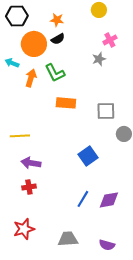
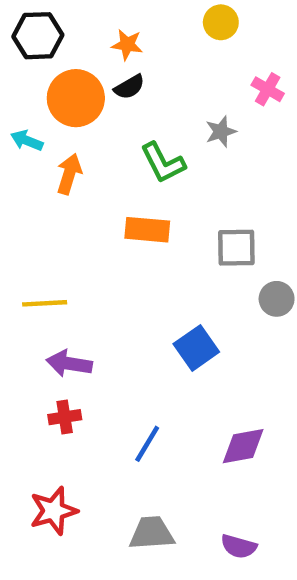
pink cross: (110, 40) -> (268, 89), moved, turned -32
green L-shape: (55, 73) -> (163, 163), moved
blue line: (83, 199) -> (147, 444), moved

